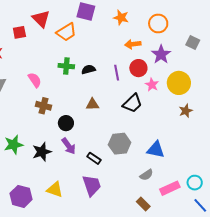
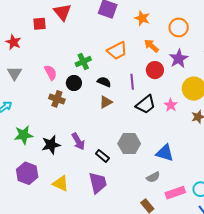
orange trapezoid: (66, 32) -> (117, 51), moved
orange arrow: (133, 44) -> (151, 46), turned 42
green cross: (66, 66) -> (83, 62), turned -35
black semicircle: (88, 69) -> (104, 82), moved, turned 32
purple line: (117, 73) -> (132, 82), moved
pink star: (152, 85) -> (171, 105), moved
brown triangle: (92, 104) -> (106, 102), turned -32
black circle: (66, 123) -> (74, 83), moved
purple hexagon: (21, 196) -> (27, 173), moved

